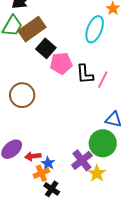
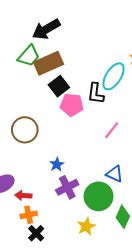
black L-shape: (85, 74) -> (96, 93), moved
purple cross: (82, 160) -> (67, 187), moved
blue star: (48, 163) -> (57, 164), moved

